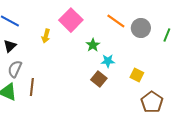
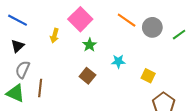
green line: (167, 35) -> (179, 35), turned 32
green star: (93, 45) -> (90, 45), moved
brown square: (99, 79) -> (87, 76), moved

